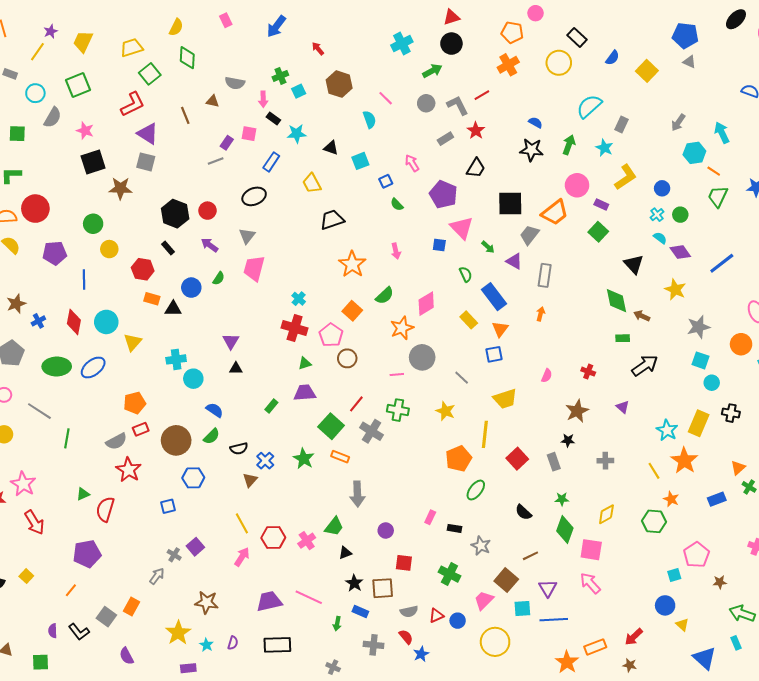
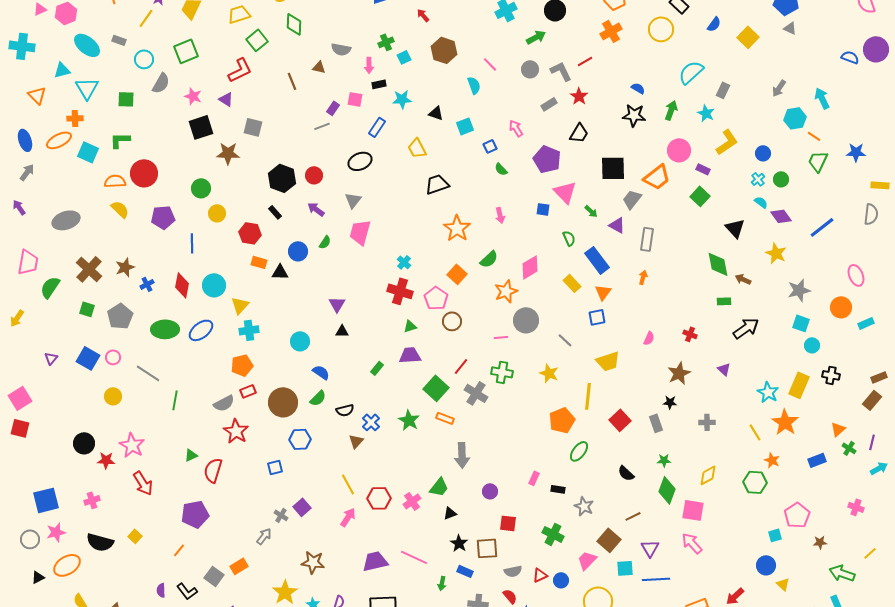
black rectangle: (273, 118) -> (379, 84), turned -48
purple triangle: (148, 134) -> (226, 99), moved, size x0.7
cyan cross: (176, 359) -> (249, 330), moved
orange rectangle: (132, 606) -> (239, 566), turned 30

